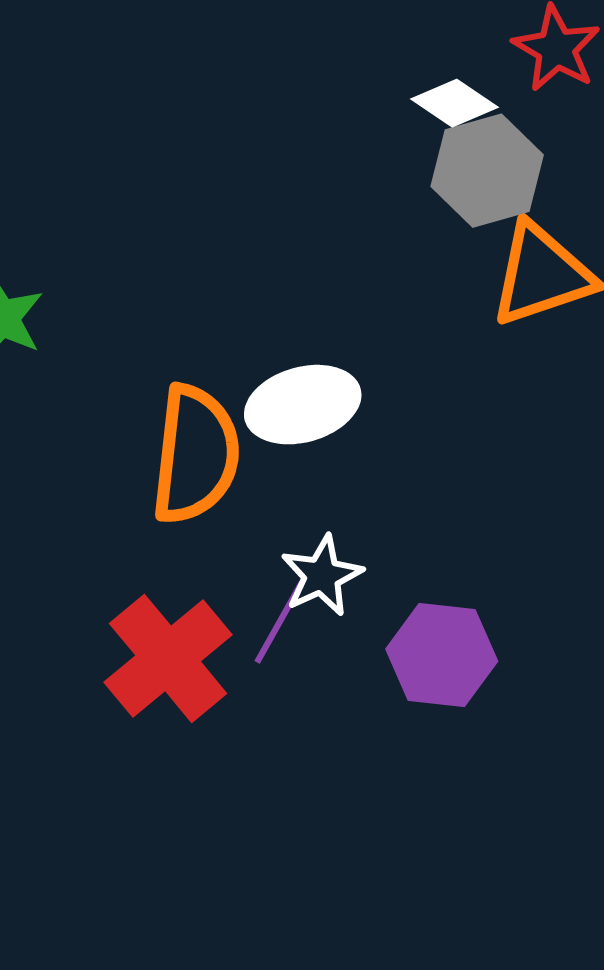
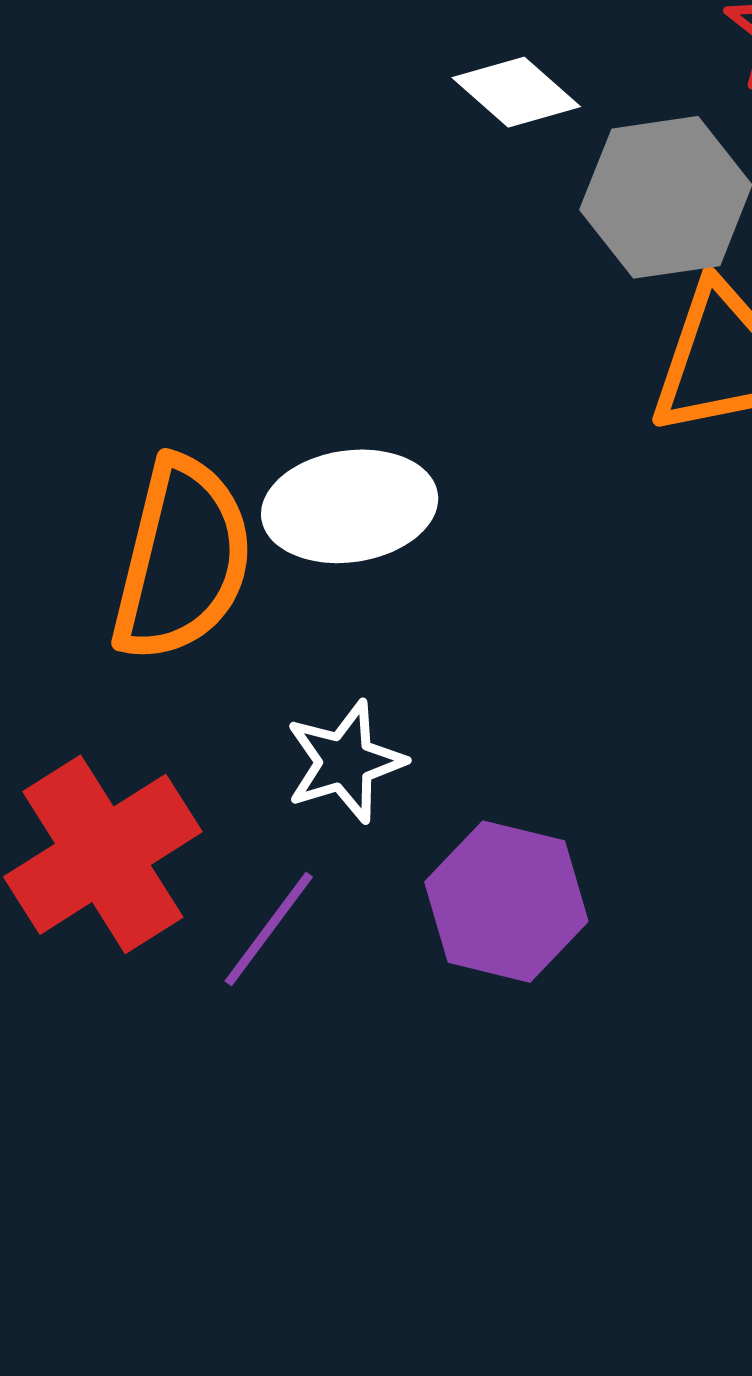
white diamond: (455, 103) -> (516, 92), moved
purple line: (279, 622) -> (269, 929), moved

